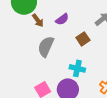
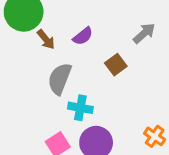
cyan cross: (77, 68) -> (80, 108), moved

